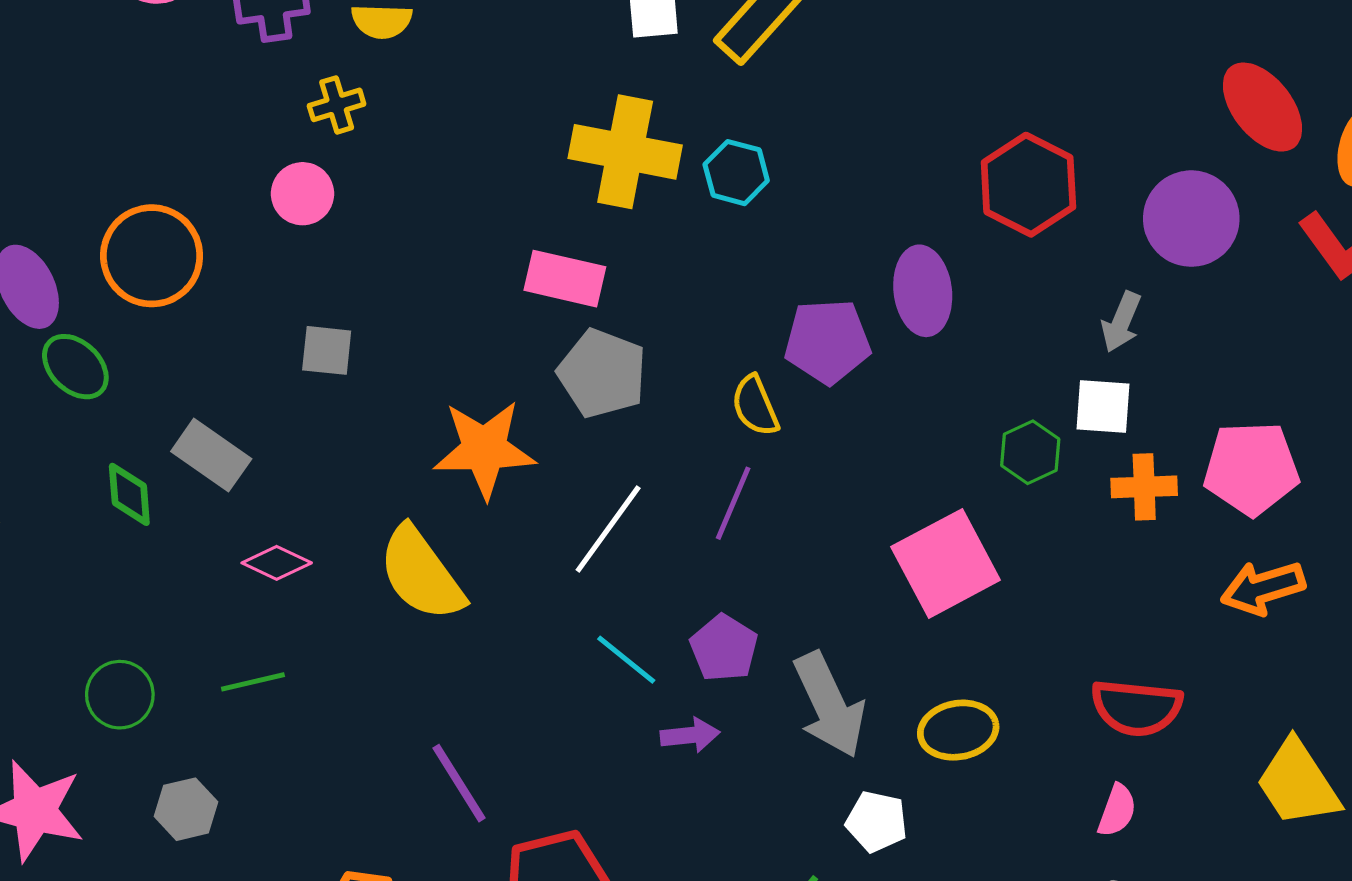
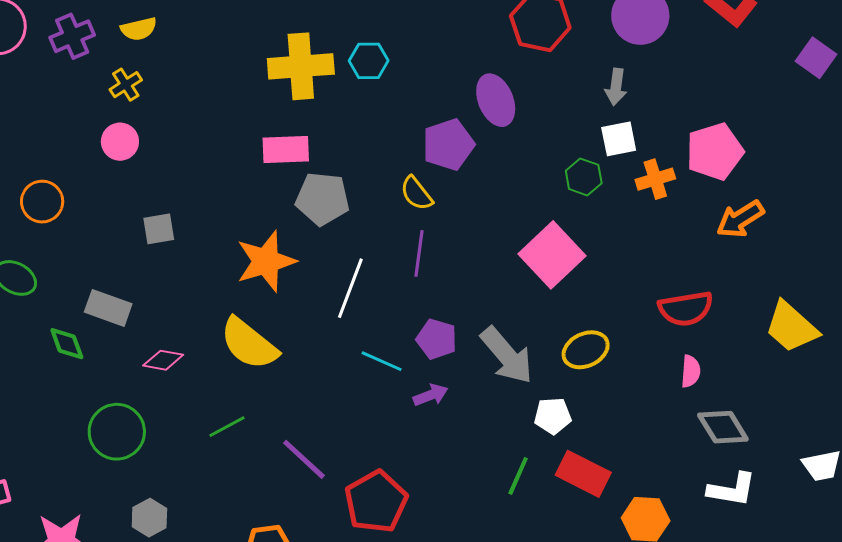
orange circle: (152, 256) -> (42, 202), size x0.7
green line: (253, 682) -> (227, 427), moved
green circle: (120, 695) -> (117, 432), moved, size x1.4

